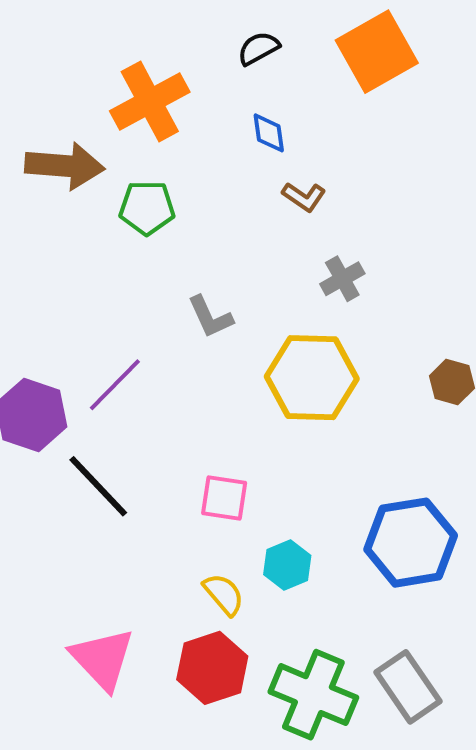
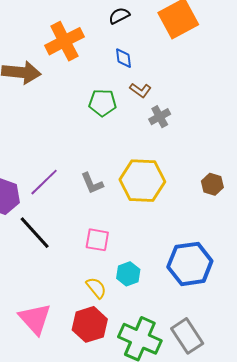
green pentagon: (147, 208) -> (102, 103), moved
gray cross: (342, 279) -> (160, 117), moved
gray L-shape: (210, 317) -> (92, 183), moved

